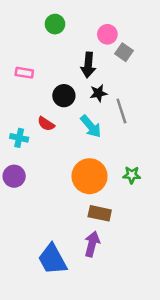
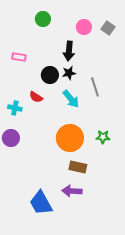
gray square: (124, 52) -> (108, 28), moved
black star: (98, 93) -> (69, 73), moved
purple arrow: (92, 244) -> (72, 191), turned -102

